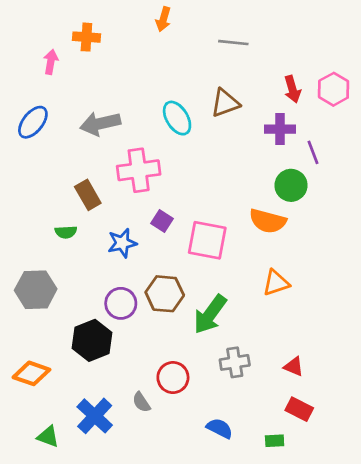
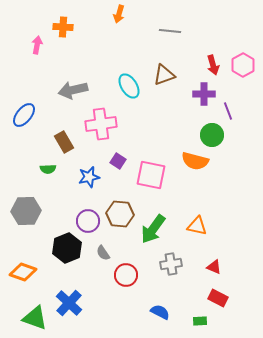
blue ellipse: (33, 122) -> (24, 115), moved
orange triangle: (276, 283) -> (197, 226), moved, turned 30
gray semicircle: (141, 402) -> (103, 253), moved
green triangle: (48, 437) -> (35, 318), size x1.5

